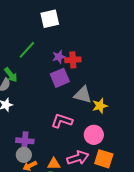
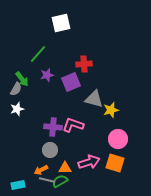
purple star: (59, 57) -> (47, 75), moved
pink circle: (94, 135) -> (118, 139), moved
purple cross: (25, 141) -> (53, 127), moved
gray circle: (24, 155) -> (50, 150), moved

